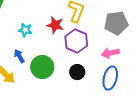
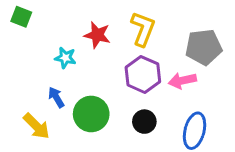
red star: (55, 25) -> (97, 35), moved
pink arrow: (110, 53) -> (182, 81), moved

